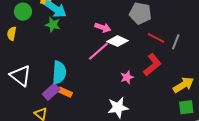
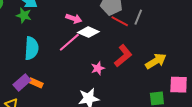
red line: (156, 38) -> (120, 21), moved
gray line: (176, 42) -> (138, 17), moved
cyan semicircle: (59, 72) -> (31, 48), moved
yellow arrow: (183, 85) -> (156, 61), moved

